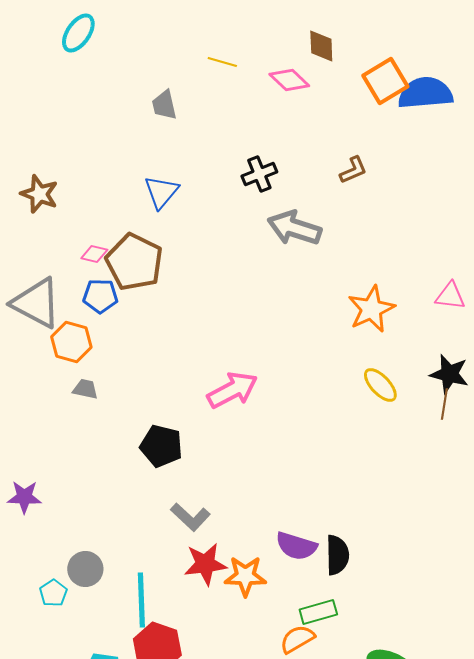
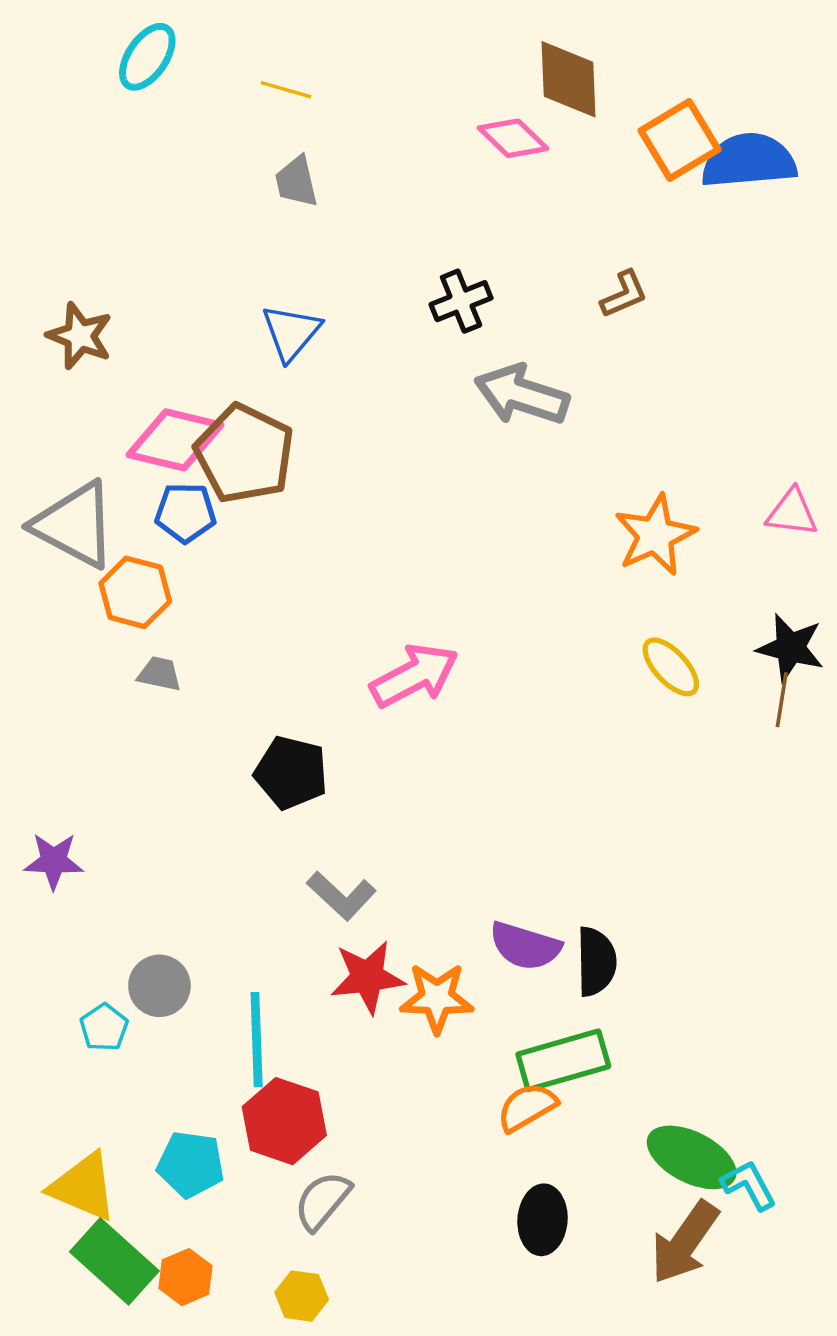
brown diamond: (321, 46) -> (569, 79), size x1.4
yellow line: (222, 62) -> (286, 90), moved
pink diamond: (94, 254) -> (175, 440), size x2.0
green rectangle: (318, 612) -> (563, 1060), size x1.4

